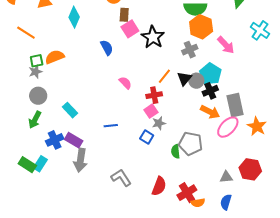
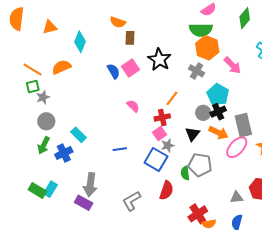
pink square: (130, 29) -> (130, 68), moved
orange line: (26, 33) -> (32, 70), moved
gray cross: (190, 50) -> (197, 71), turned -35
orange semicircle: (55, 57) -> (61, 67), moved
green square: (37, 61) -> (33, 86), moved
black triangle: (184, 79) -> (193, 134), moved
gray circle: (196, 81) -> (203, 113), moved
blue square: (147, 137) -> (156, 160), size x1.6
blue cross: (55, 140) -> (64, 153), moved
purple rectangle: (74, 140) -> (84, 203), moved
gray L-shape: (121, 178) -> (132, 201), turned -85
red semicircle: (159, 186) -> (166, 190), moved

